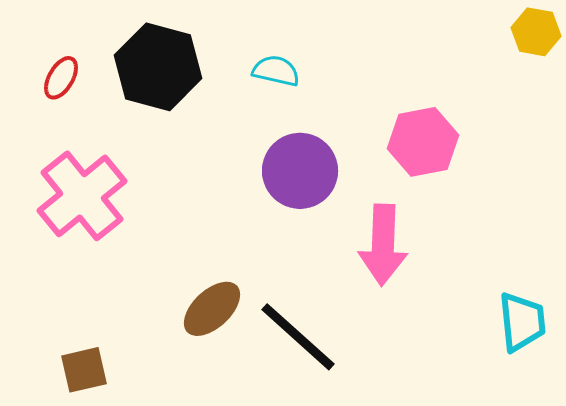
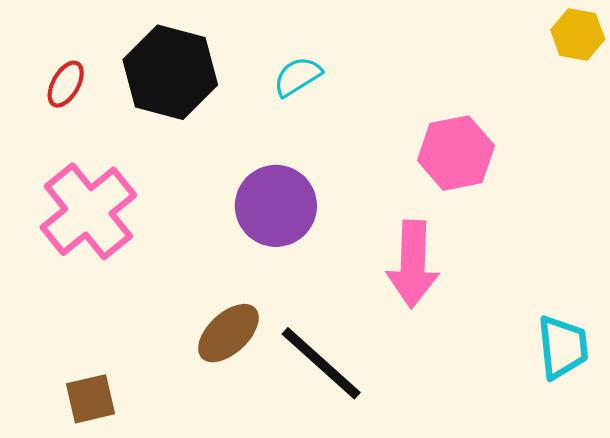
cyan semicircle: (276, 71) -> (297, 77), turned -45
purple circle: (300, 171) -> (276, 206), moved

